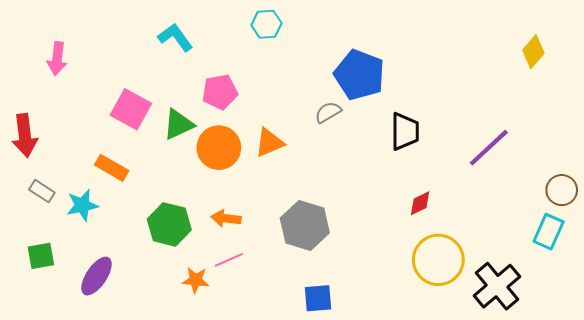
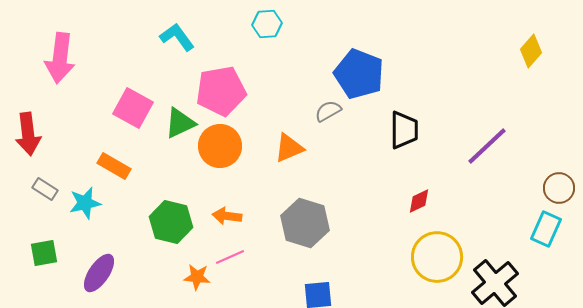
pink arrow: (57, 59) -> (60, 58), size x1.5
pink pentagon: (220, 92) -> (221, 91), size x1.4
orange triangle: (269, 143) -> (289, 148), moved

